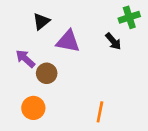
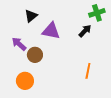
black arrow: (113, 41) -> (85, 31), turned -96
orange line: (100, 112) -> (88, 71), moved

